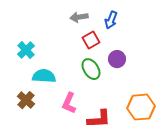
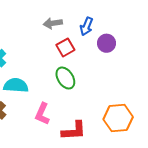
purple circle: (117, 59) -> (107, 43), moved

